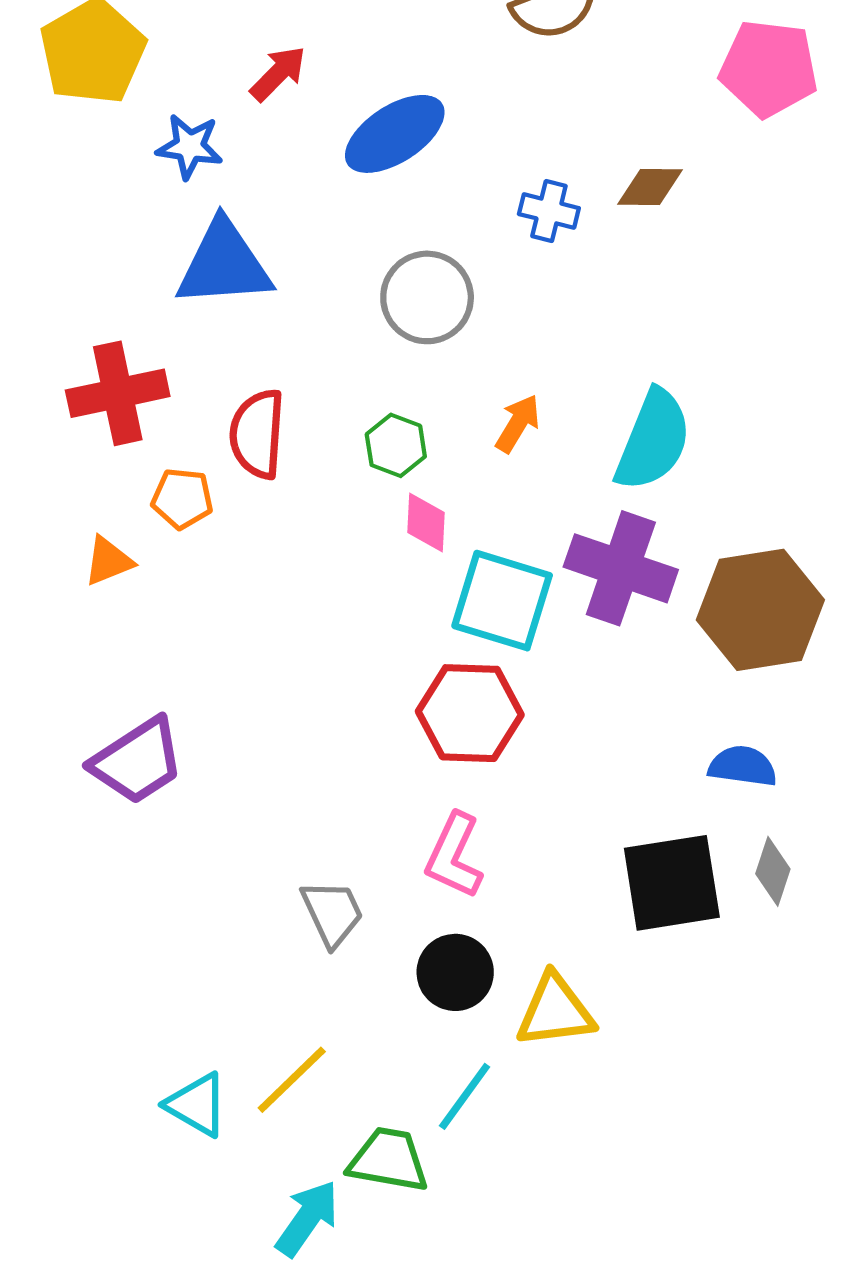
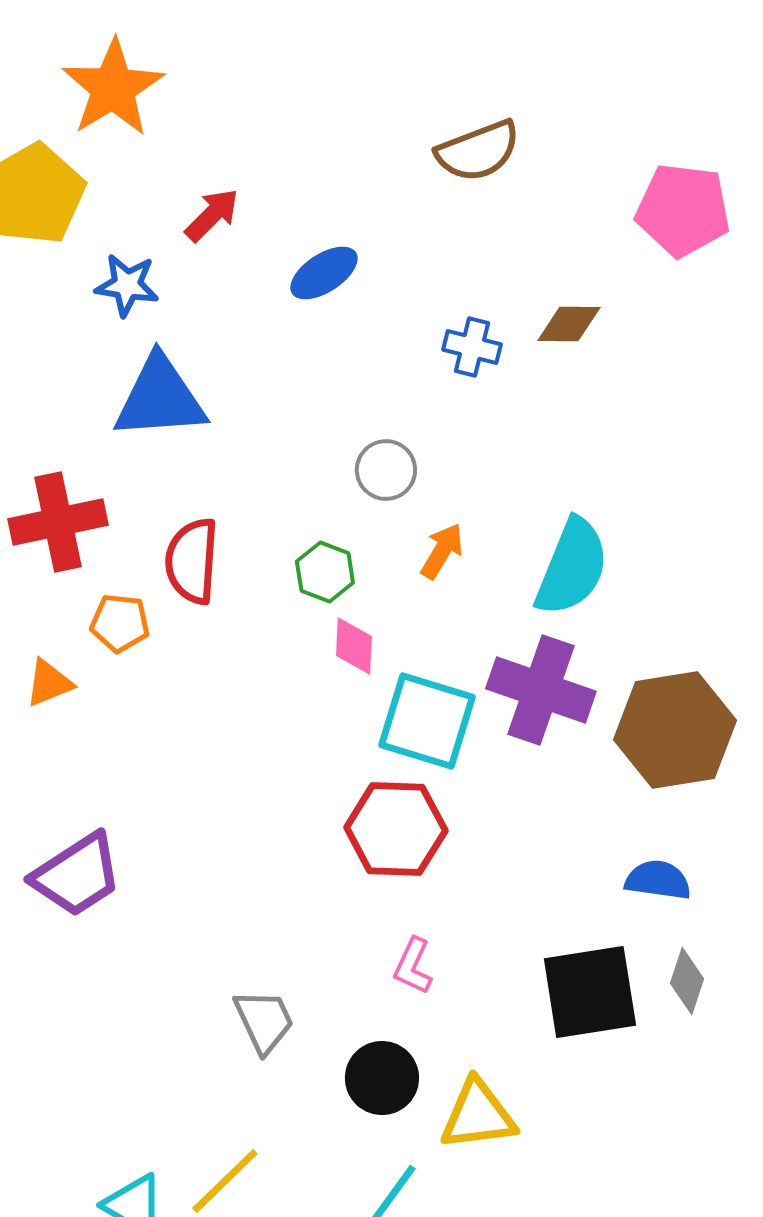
blue ellipse: (395, 134) -> (324, 273), size x0.7
gray circle: (427, 297) -> (386, 470), moved, size x0.7
pink L-shape: (454, 856) -> (413, 966), moved, size x0.7

